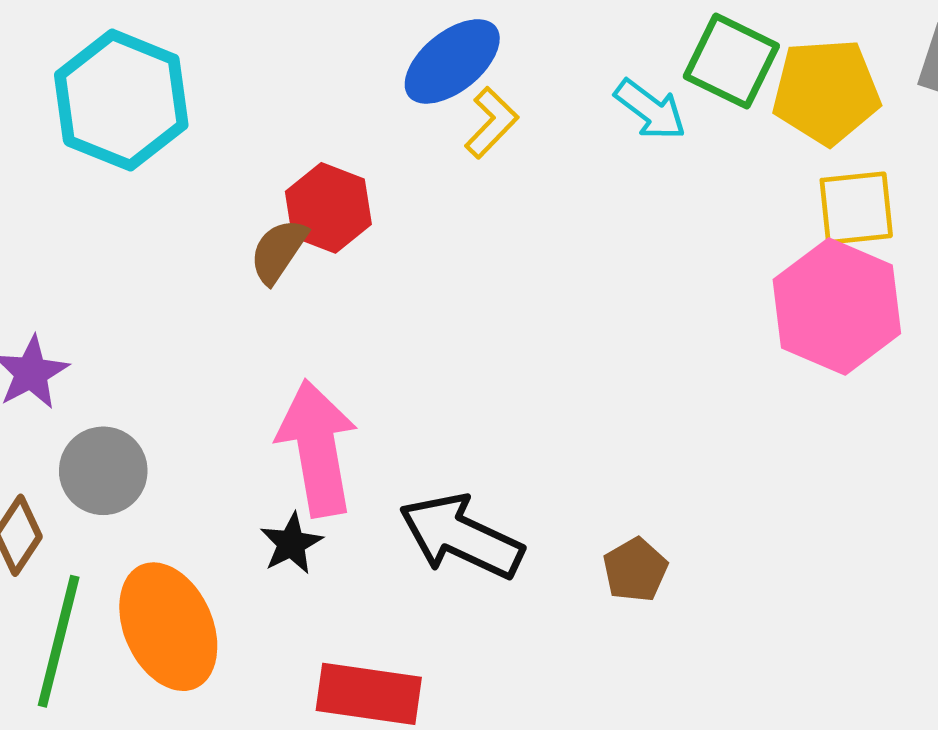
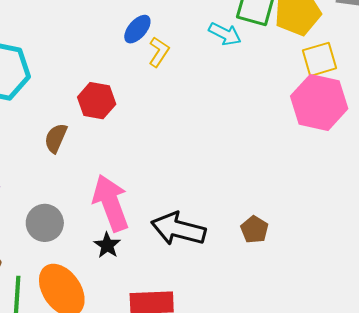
blue ellipse: (452, 61) -> (137, 29), size x0.7
brown semicircle: (278, 251) -> (56, 138), moved
gray circle: (103, 471) -> (45, 223), moved

